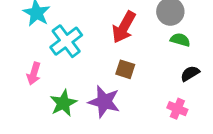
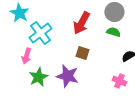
green semicircle: (180, 40) -> (113, 32), moved
pink arrow: (34, 74) -> (26, 56), moved

